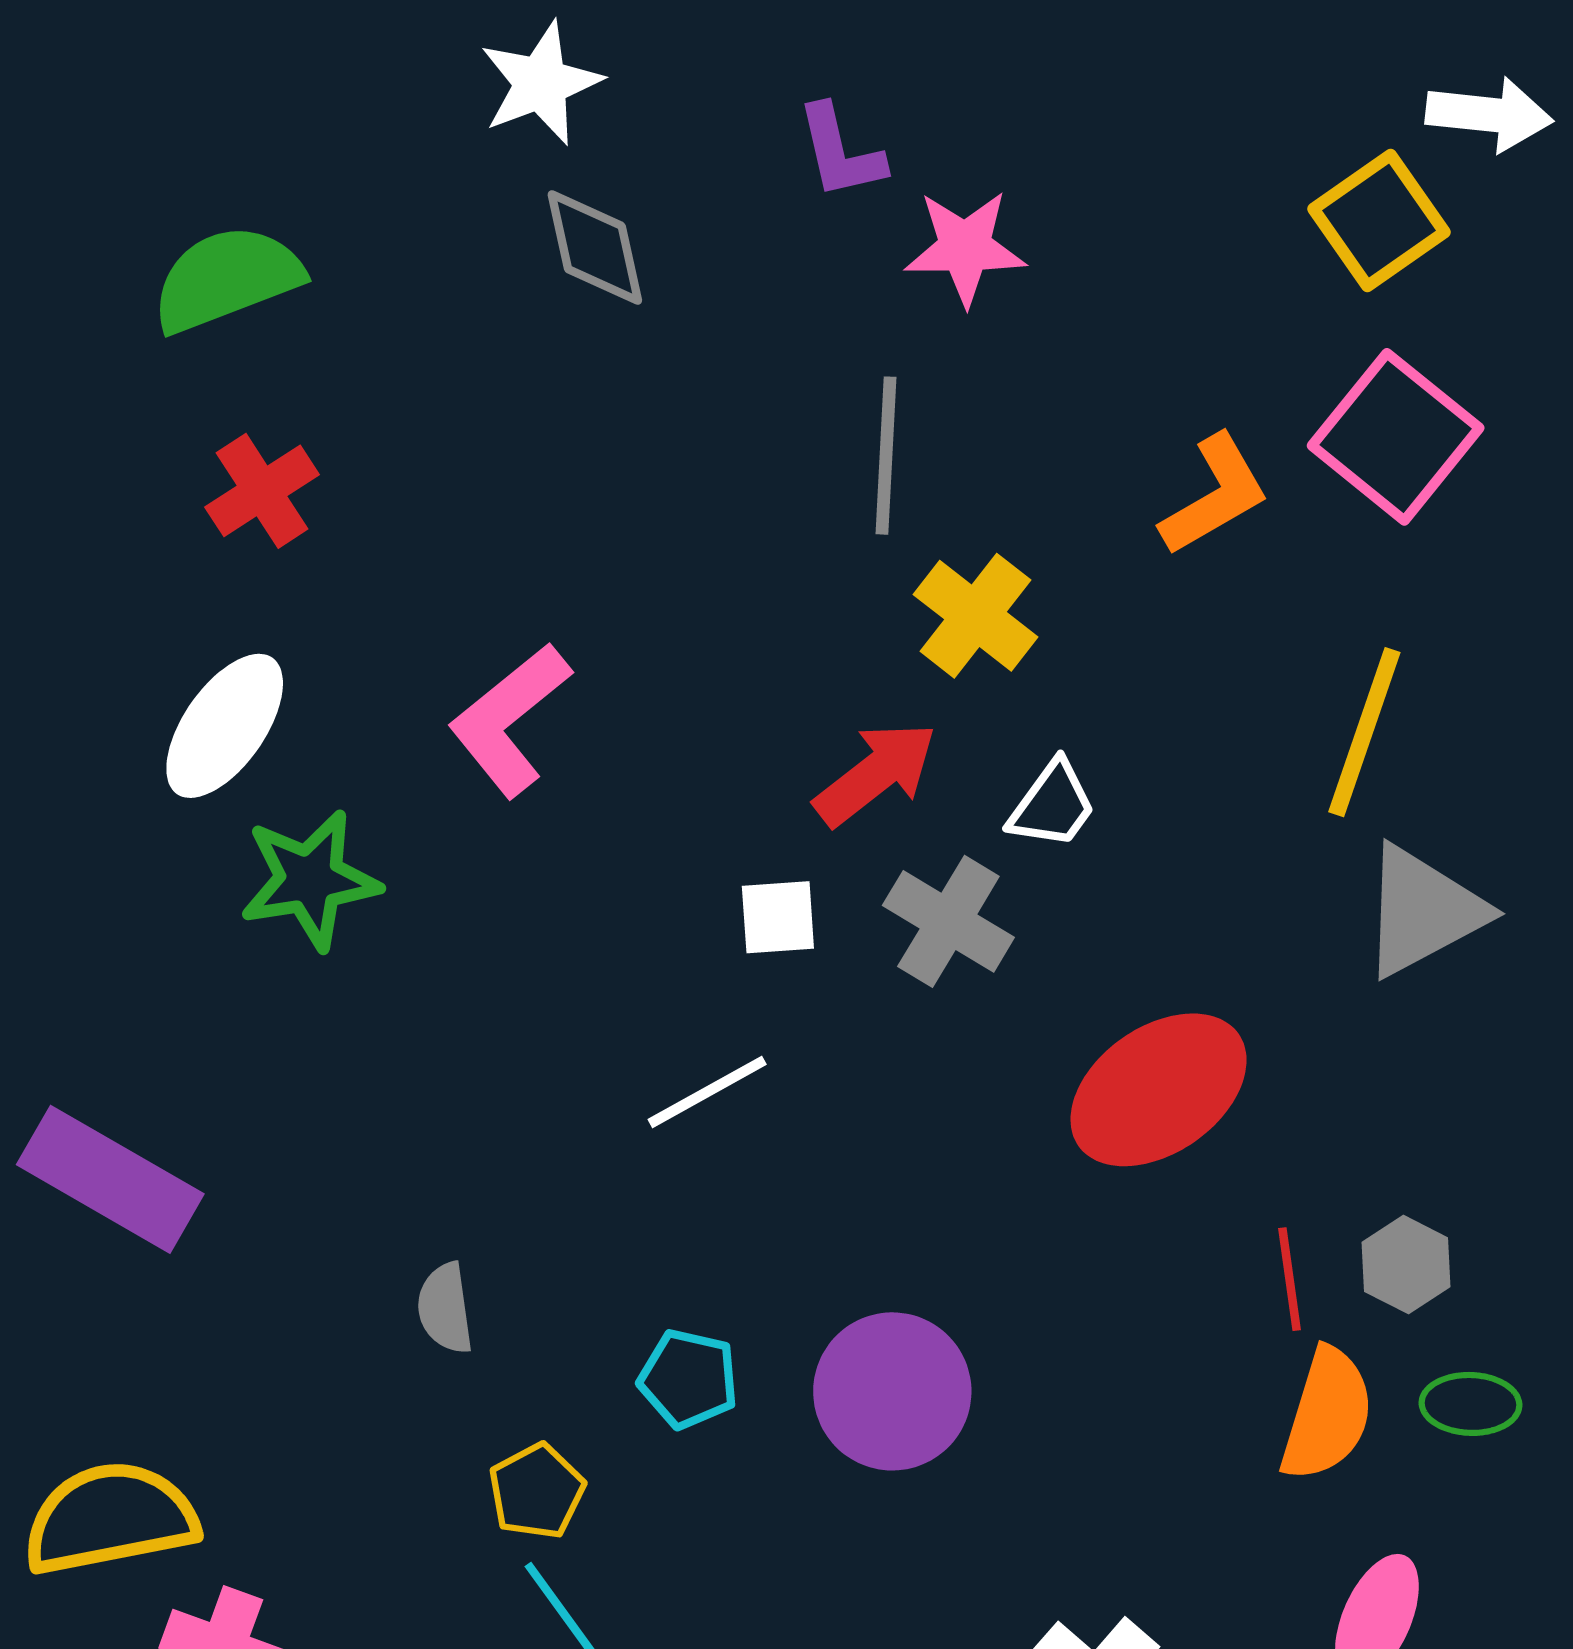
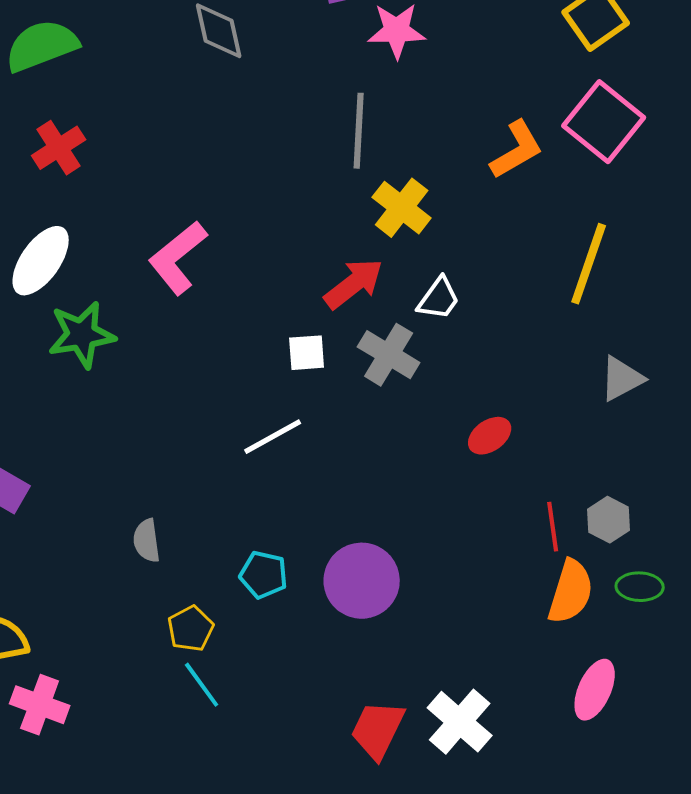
gray triangle: (1423, 911) -> (622, 379), moved, size x0.7
red ellipse: (1159, 1090) -> (490, 436), size x0.5

